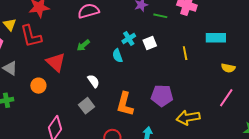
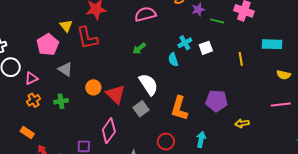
red triangle: (56, 62) -> (116, 94), moved
white semicircle: (93, 81) -> (149, 84), size x1.6
pink line: (226, 98) -> (281, 105), turned 48
yellow arrow: (188, 118) -> (242, 123), size x0.6

